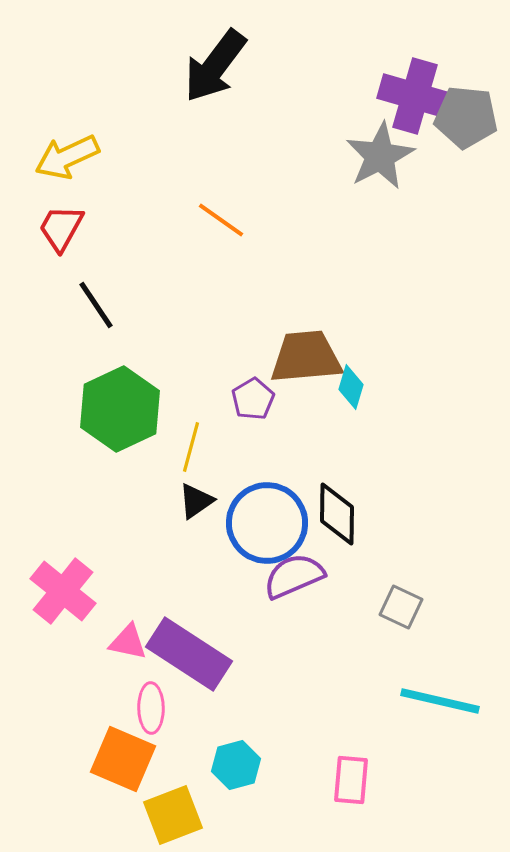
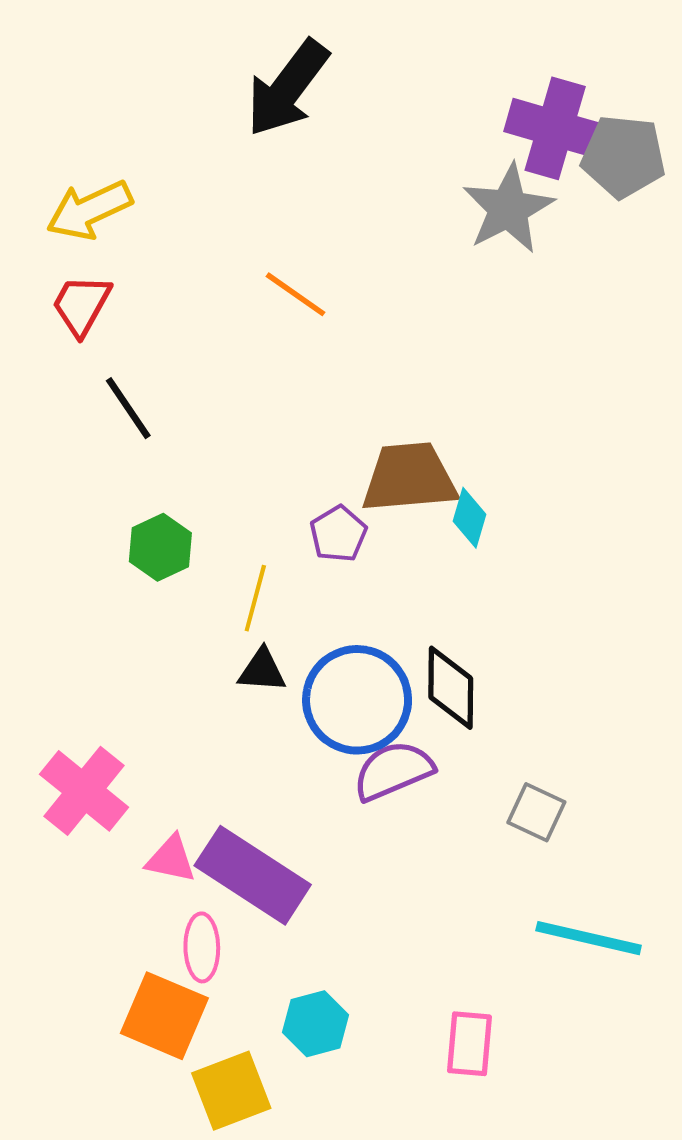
green hexagon: (120, 409) -> (160, 547), size x0.6
black triangle: (196, 501) -> (262, 670), turned 39

